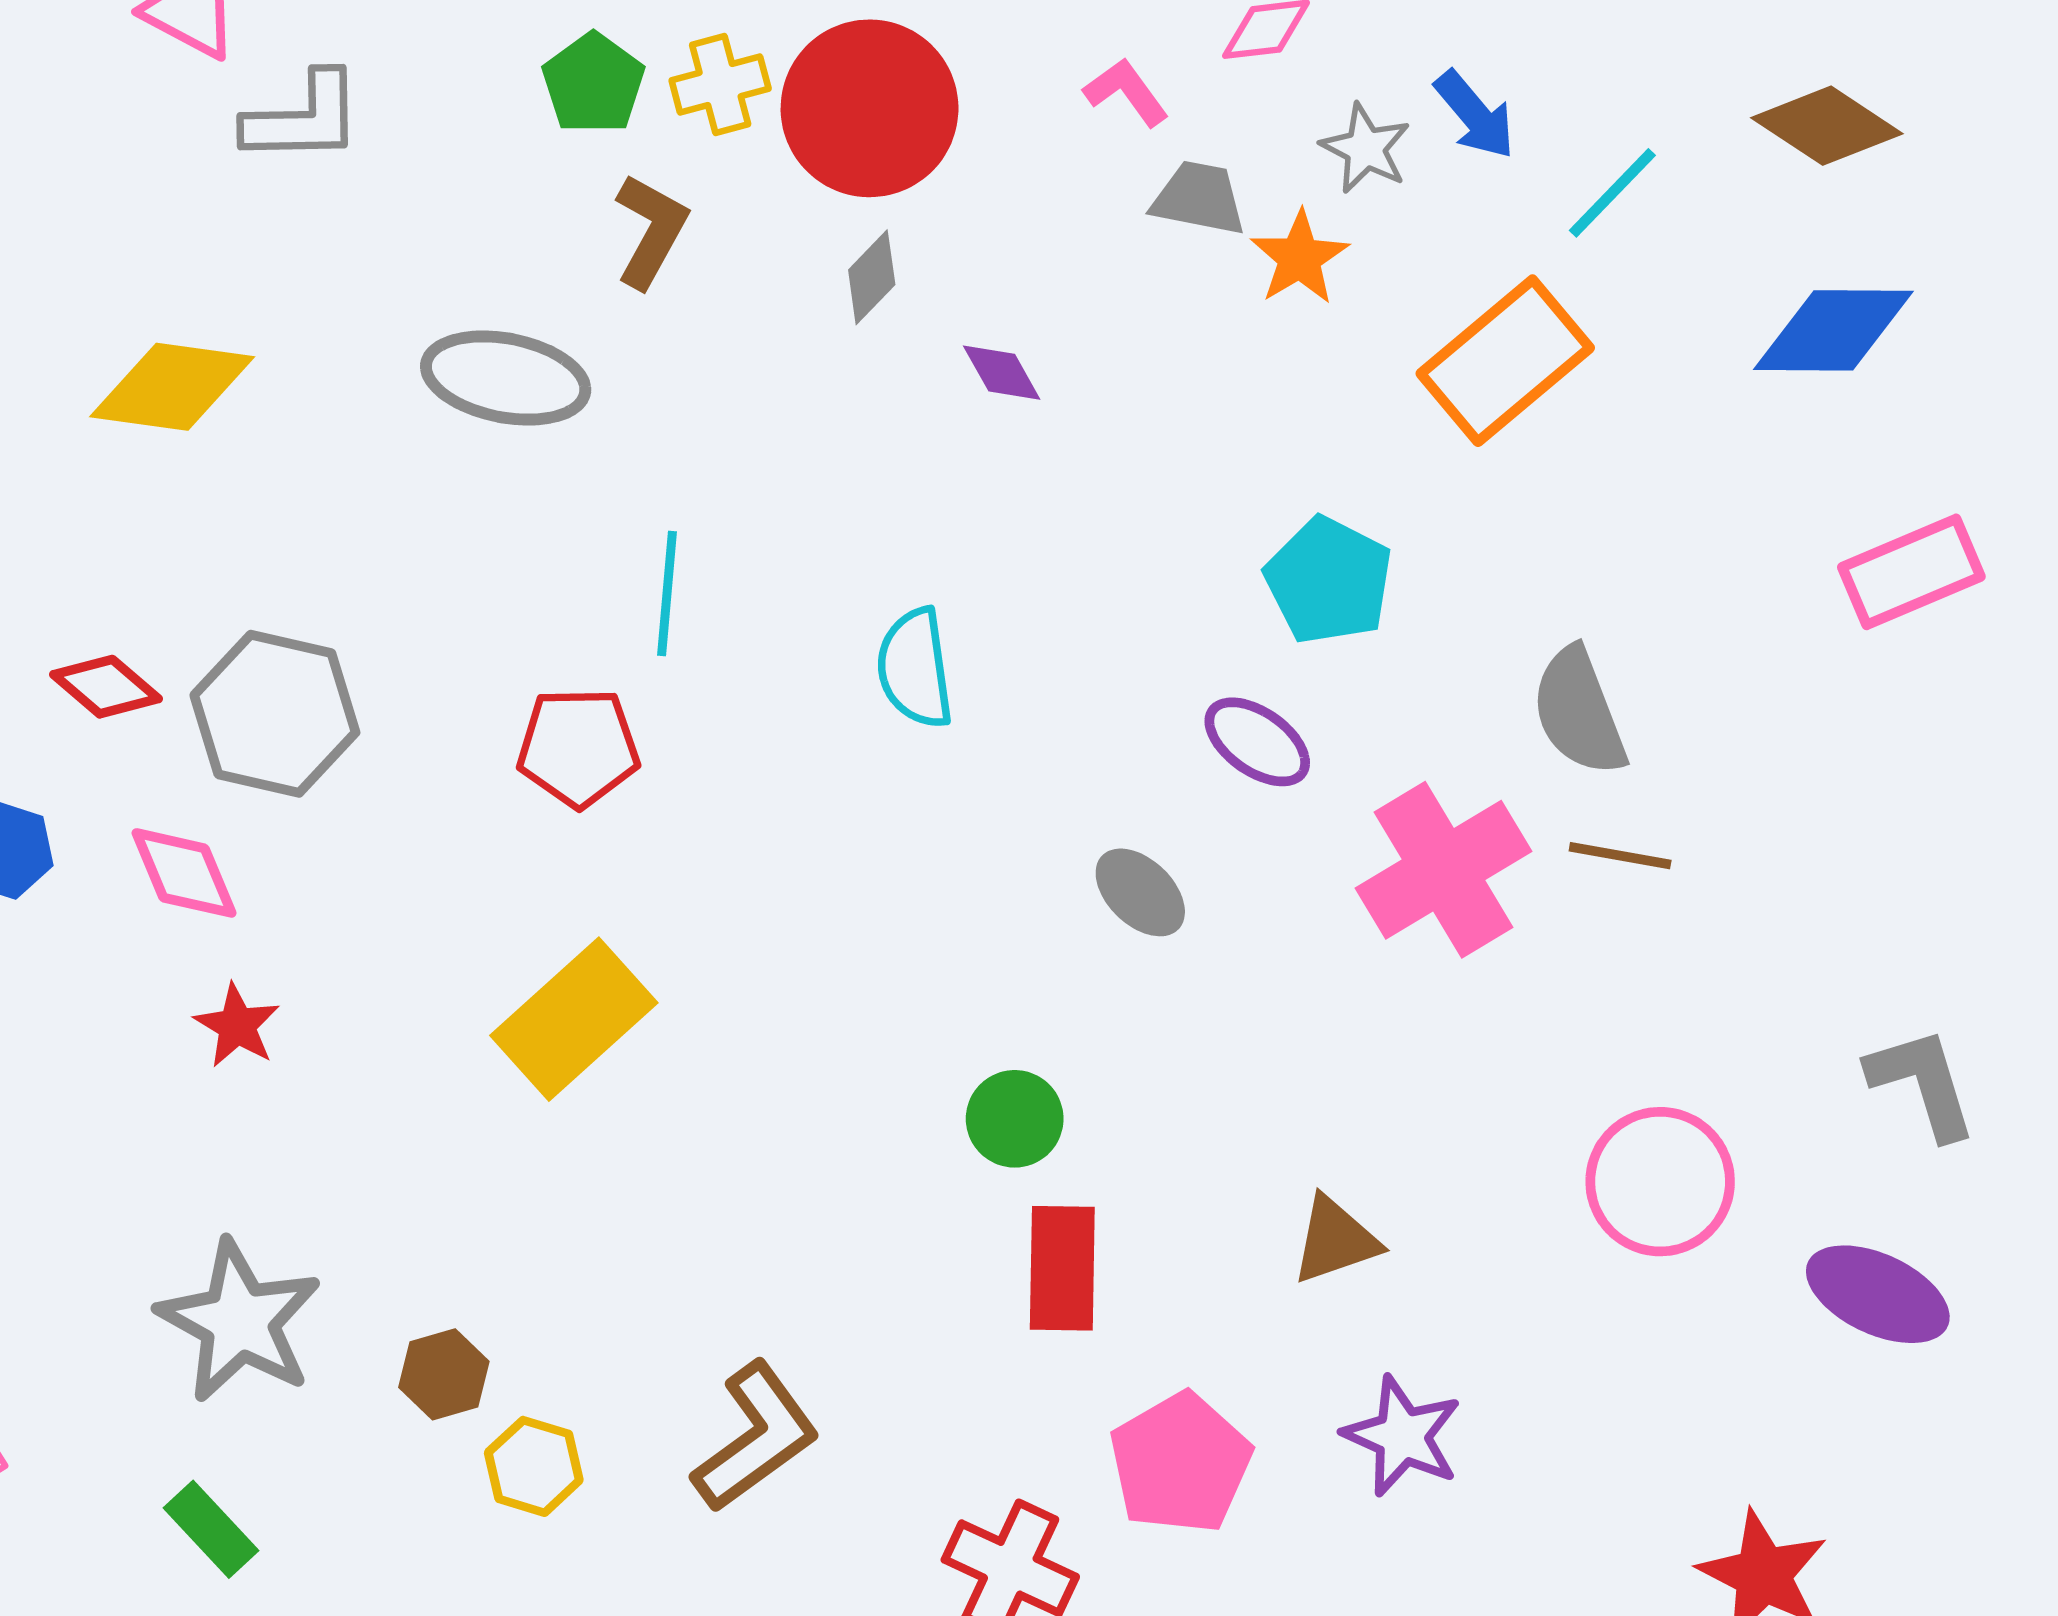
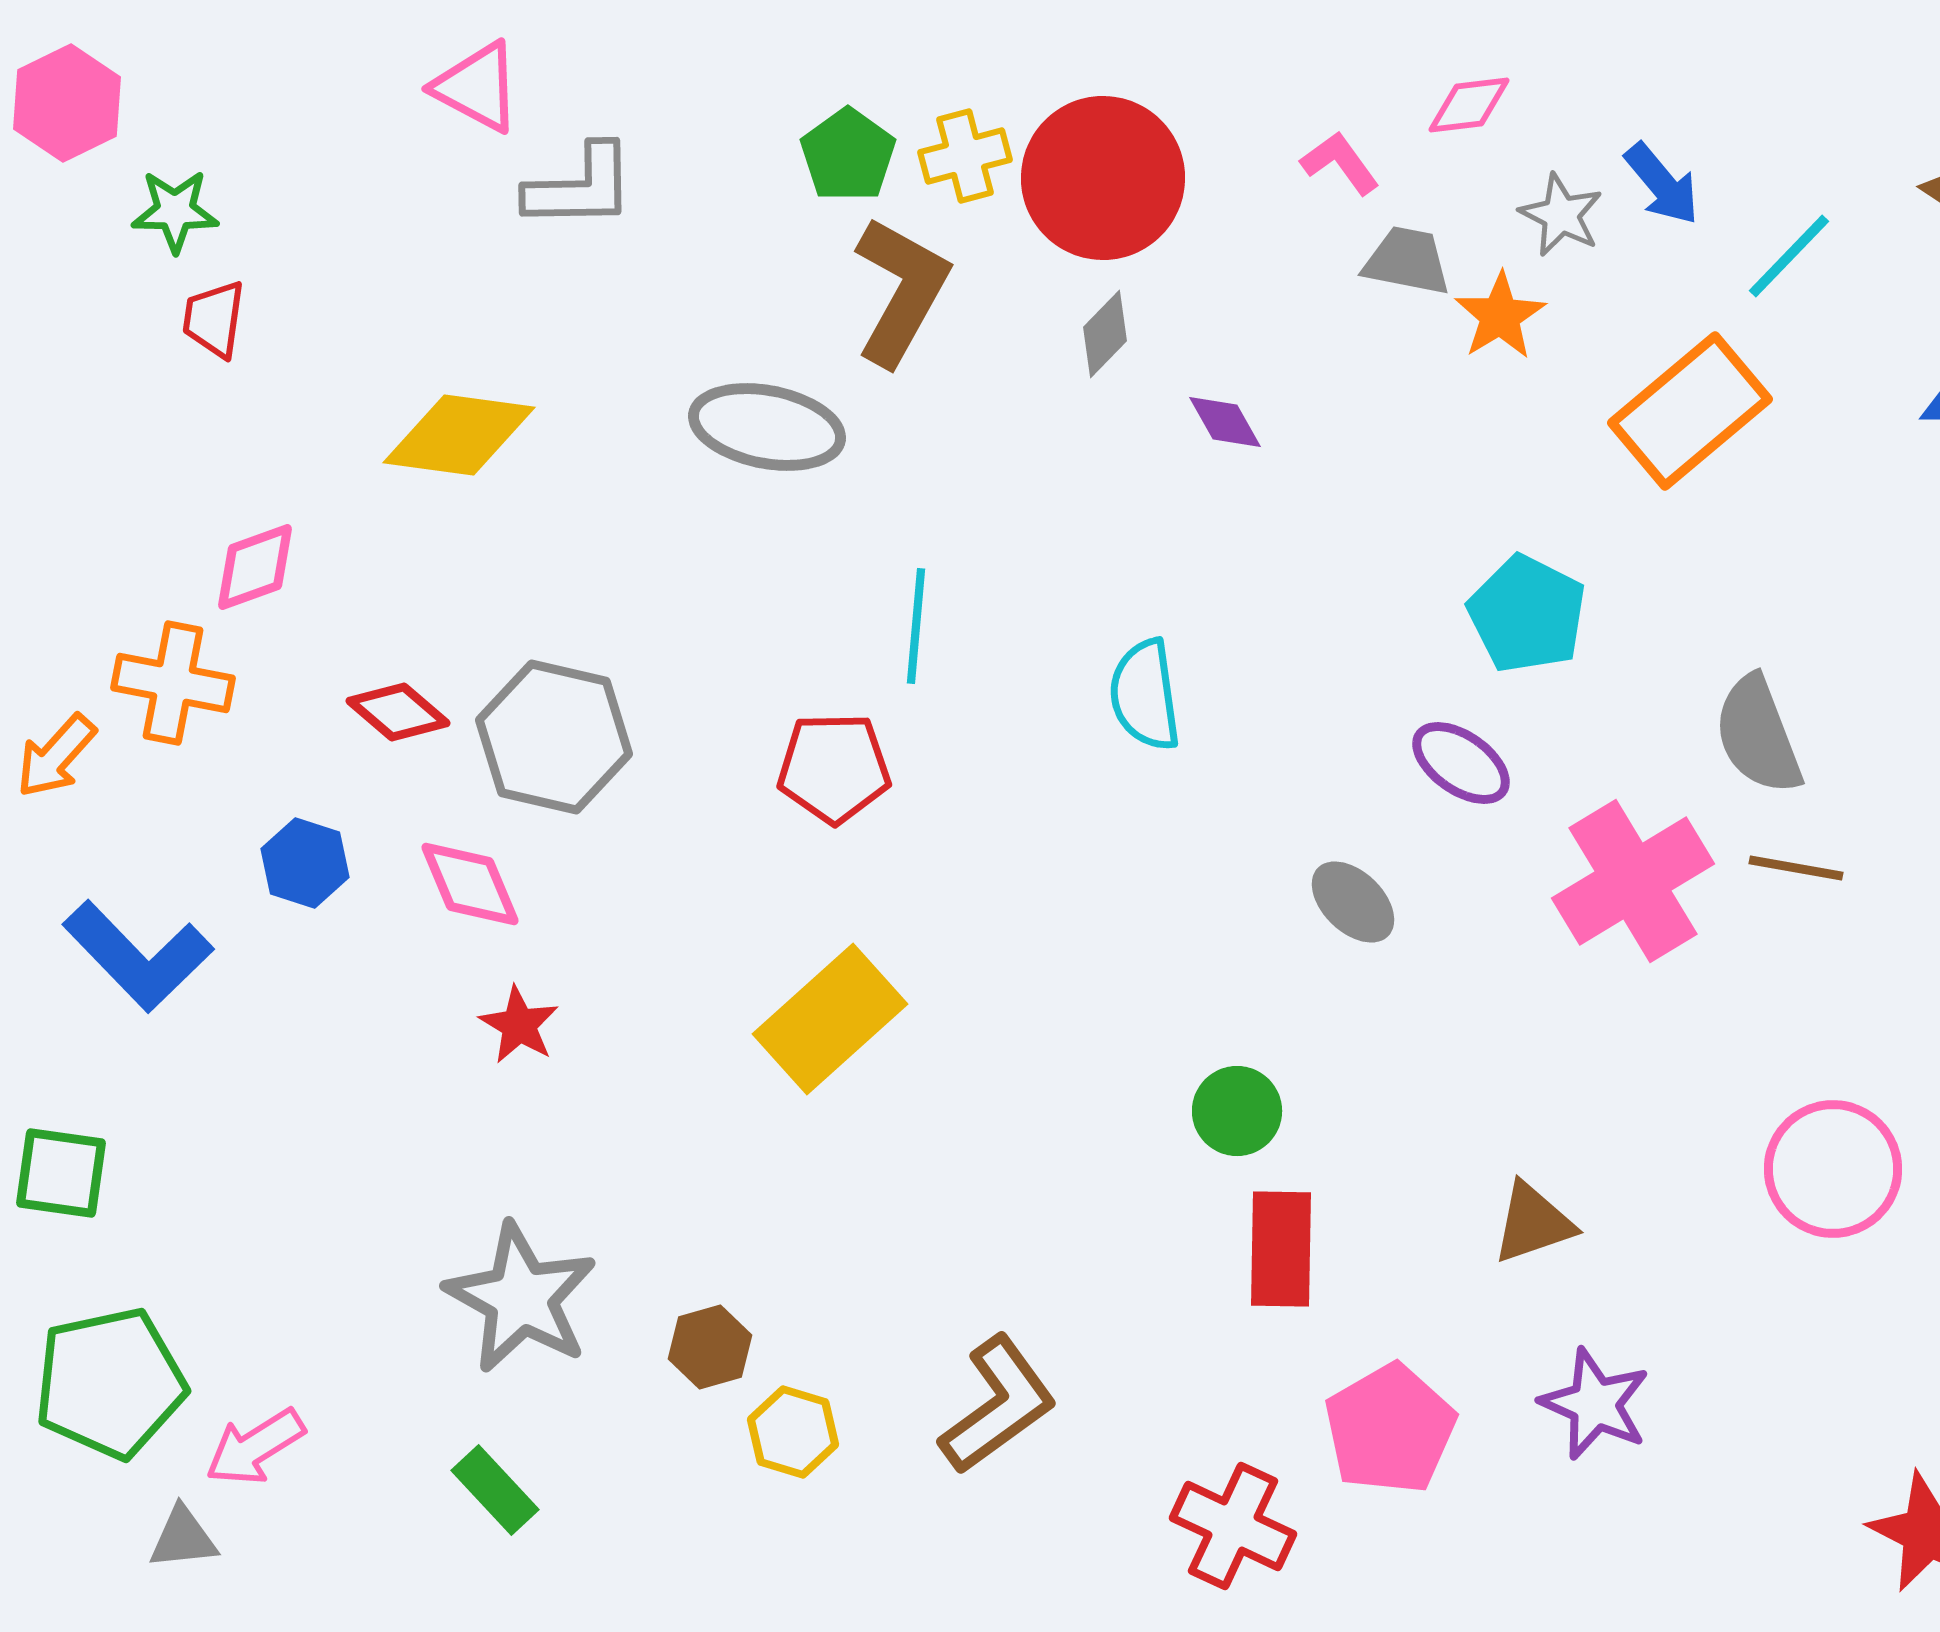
brown L-shape: (651, 231) -> (901, 291), size x1.4

